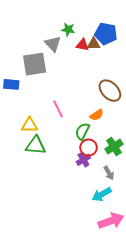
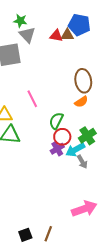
green star: (68, 30) -> (20, 21), moved
brown ellipse: (110, 91) -> (83, 81), turned 35
orange semicircle: (97, 115) -> (81, 102), moved
cyan arrow: (102, 194) -> (75, 150), moved

